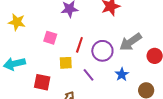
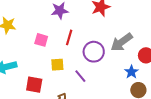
red line: (79, 45) -> (69, 37), moved
blue star: (122, 74) -> (131, 72), moved

